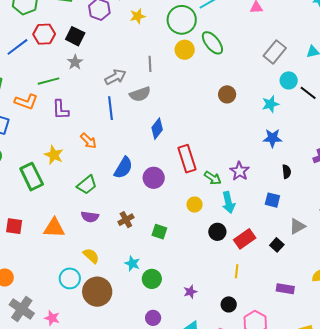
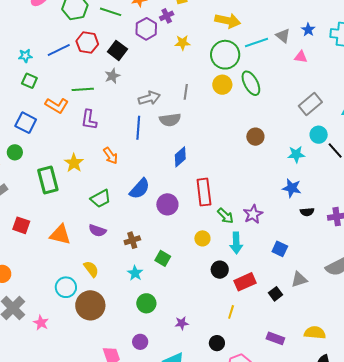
black semicircle: (287, 172) -> (307, 212), moved, turned 80
cyan star: (132, 263) -> (135, 273), moved

